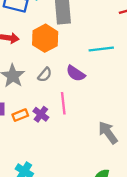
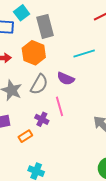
gray semicircle: (45, 75) -> (39, 84), size x1.5
orange rectangle: (20, 115) -> (25, 136), moved

